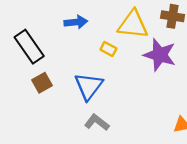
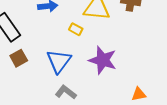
purple star: (160, 55) -> (103, 60), moved

